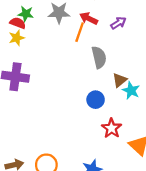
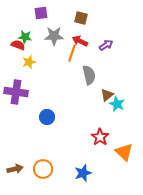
yellow star: (17, 38) -> (29, 62), moved
blue circle: (96, 100) -> (47, 117), moved

